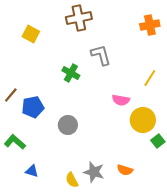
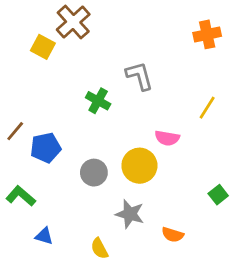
brown cross: (79, 18) -> (73, 22), moved, turned -30
yellow circle: (143, 120) -> (139, 166), moved
gray star: (94, 172) -> (130, 214), moved

